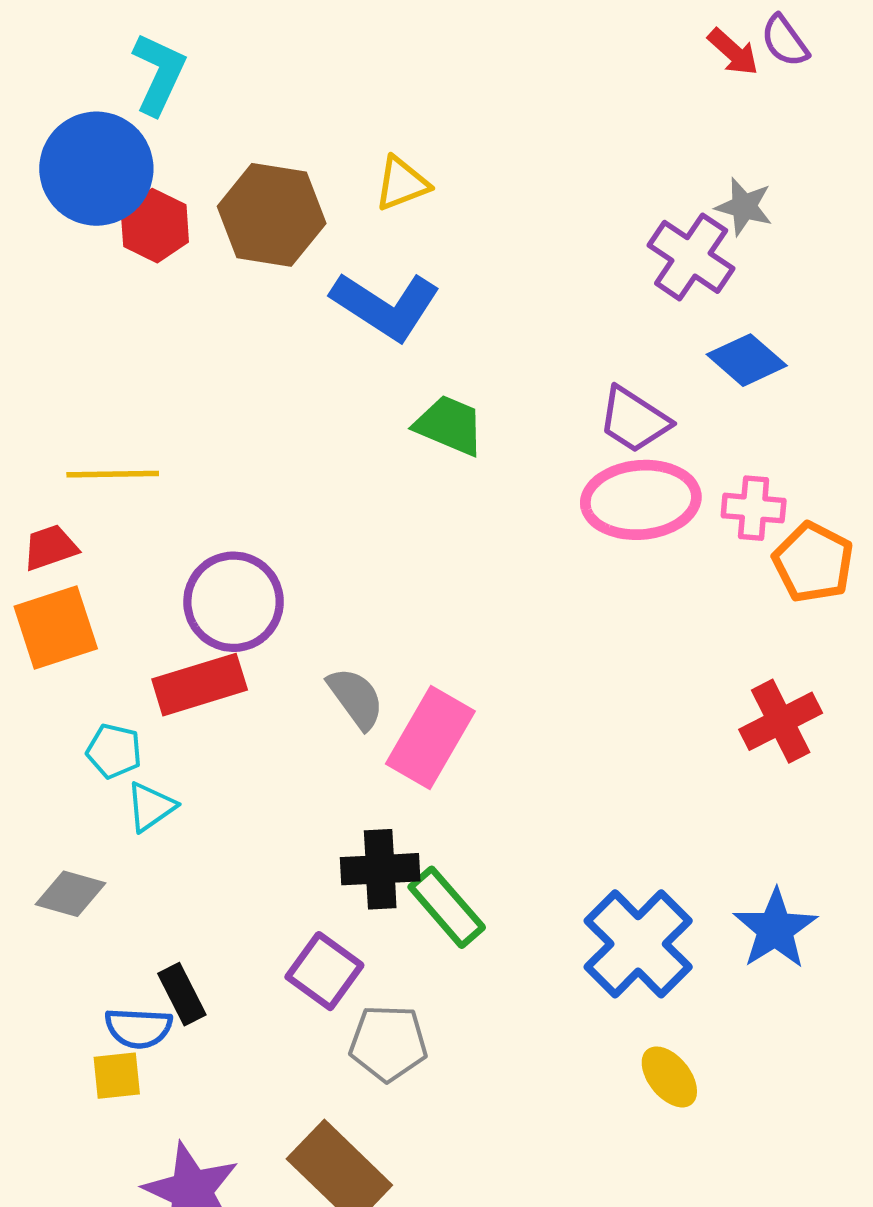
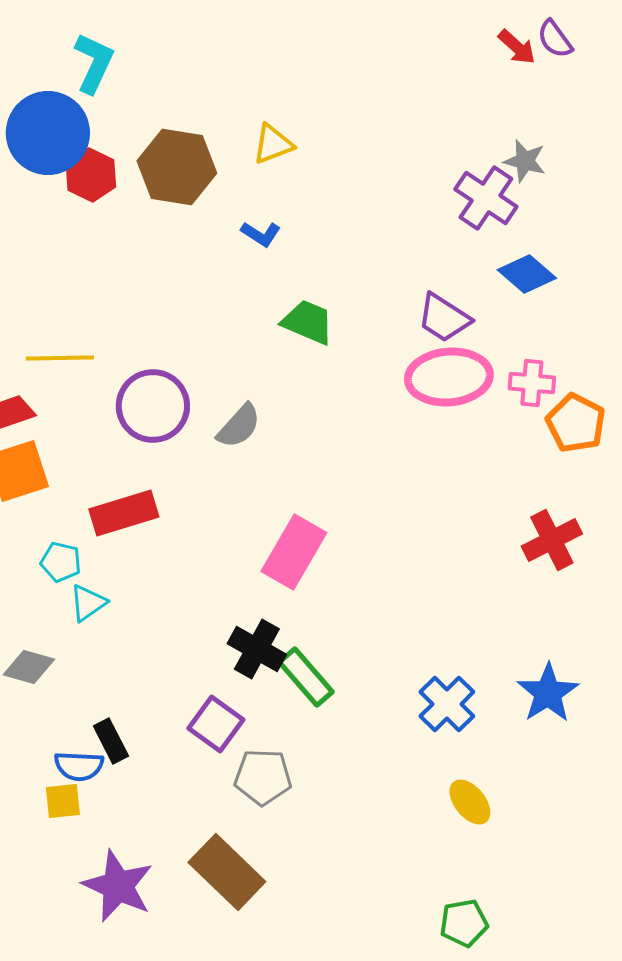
blue L-shape: (386, 306) -> (261, 234), size x0.5
purple circle: (234, 602) -> (153, 406), moved
gray semicircle: (356, 698) -> (239, 426), moved, turned 78
black cross: (380, 869) -> (257, 649), turned 32
blue cross: (638, 944) -> (447, 704), size x0.7

